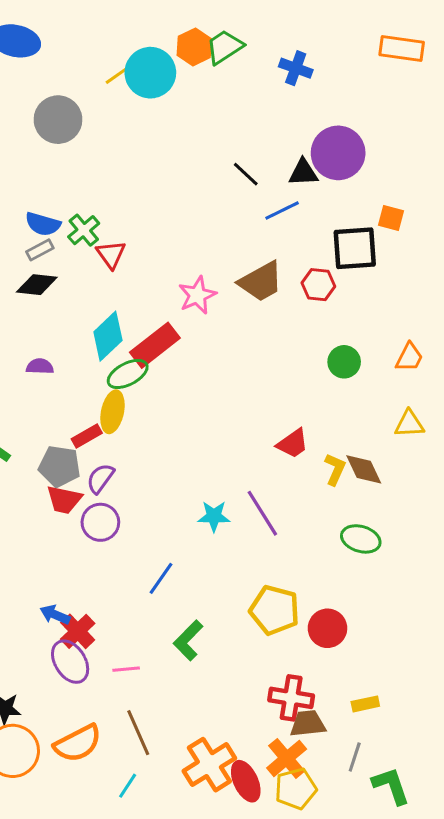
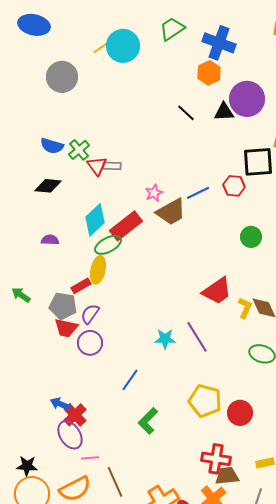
orange hexagon: (194, 47) -> (209, 73), moved
blue cross: (296, 68) -> (219, 43), size x1.5
blue line: (282, 210) -> (198, 193), moved
gray rectangle: (40, 250) -> (112, 166), moved, turned 30
brown trapezoid: (261, 282) -> (171, 212), moved
pink star: (197, 295) -> (154, 193), size x0.7
red trapezoid: (293, 444) -> (217, 291), size x1.4
pink line: (126, 669) -> (90, 458), moved

